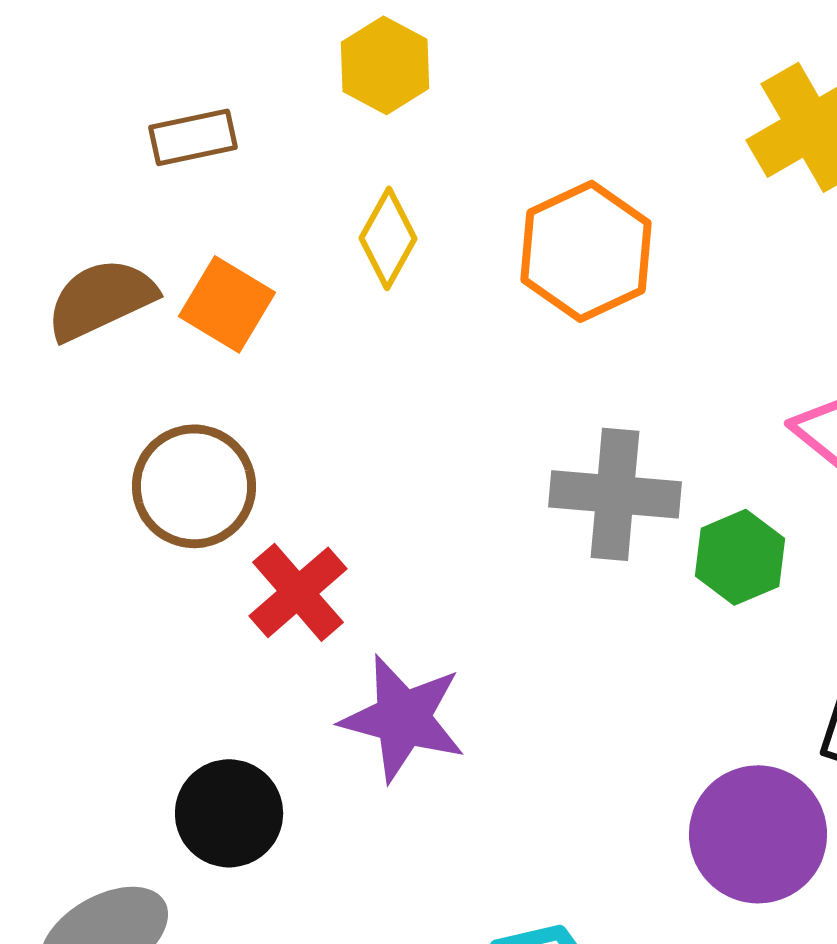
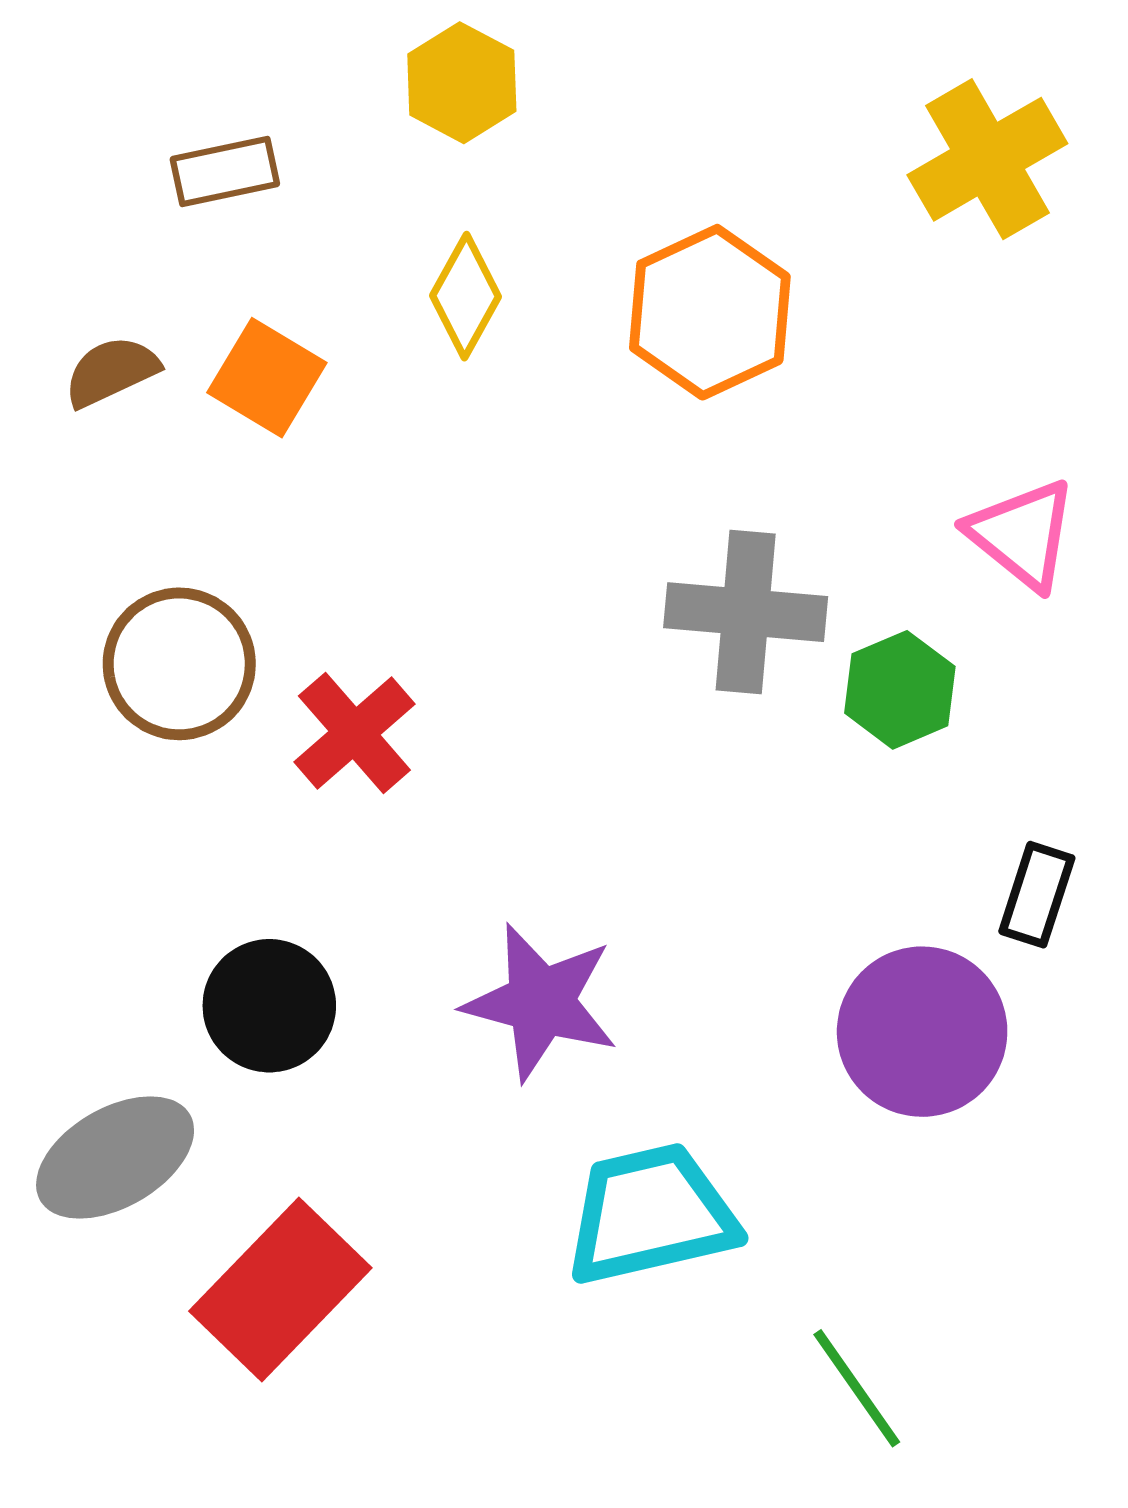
brown semicircle: (101, 299) -> (111, 371), size x0.7
brown circle: (194, 486) -> (179, 664), moved
purple star: (403, 718) -> (541, 1002), moved

